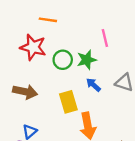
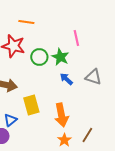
green star: (87, 60) -> (60, 57), turned -30
yellow rectangle: (68, 102) -> (31, 105), moved

